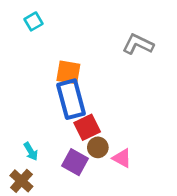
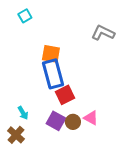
brown circle: (98, 147) -> (73, 122), moved

